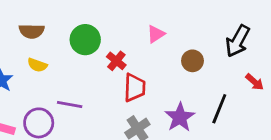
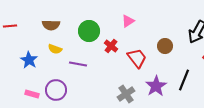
pink triangle: (156, 34) -> (128, 21), moved
red trapezoid: (135, 88) -> (137, 58), moved, turned -40
purple line: (70, 105) -> (78, 64), moved

